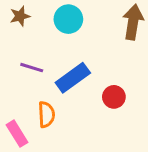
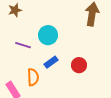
cyan circle: (68, 19) -> (48, 35), moved
blue rectangle: (73, 78) -> (51, 62), moved, size x0.6

